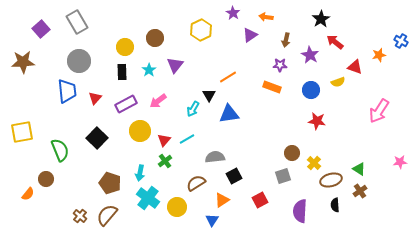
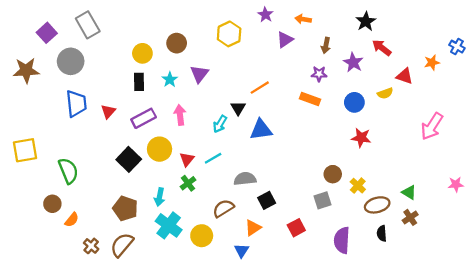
gray circle: (79, 61) -> (71, 61), moved
pink arrow: (158, 101) -> (180, 115), turned 120
black square: (97, 138) -> (129, 159), moved
orange semicircle: (28, 194) -> (72, 220), moved

